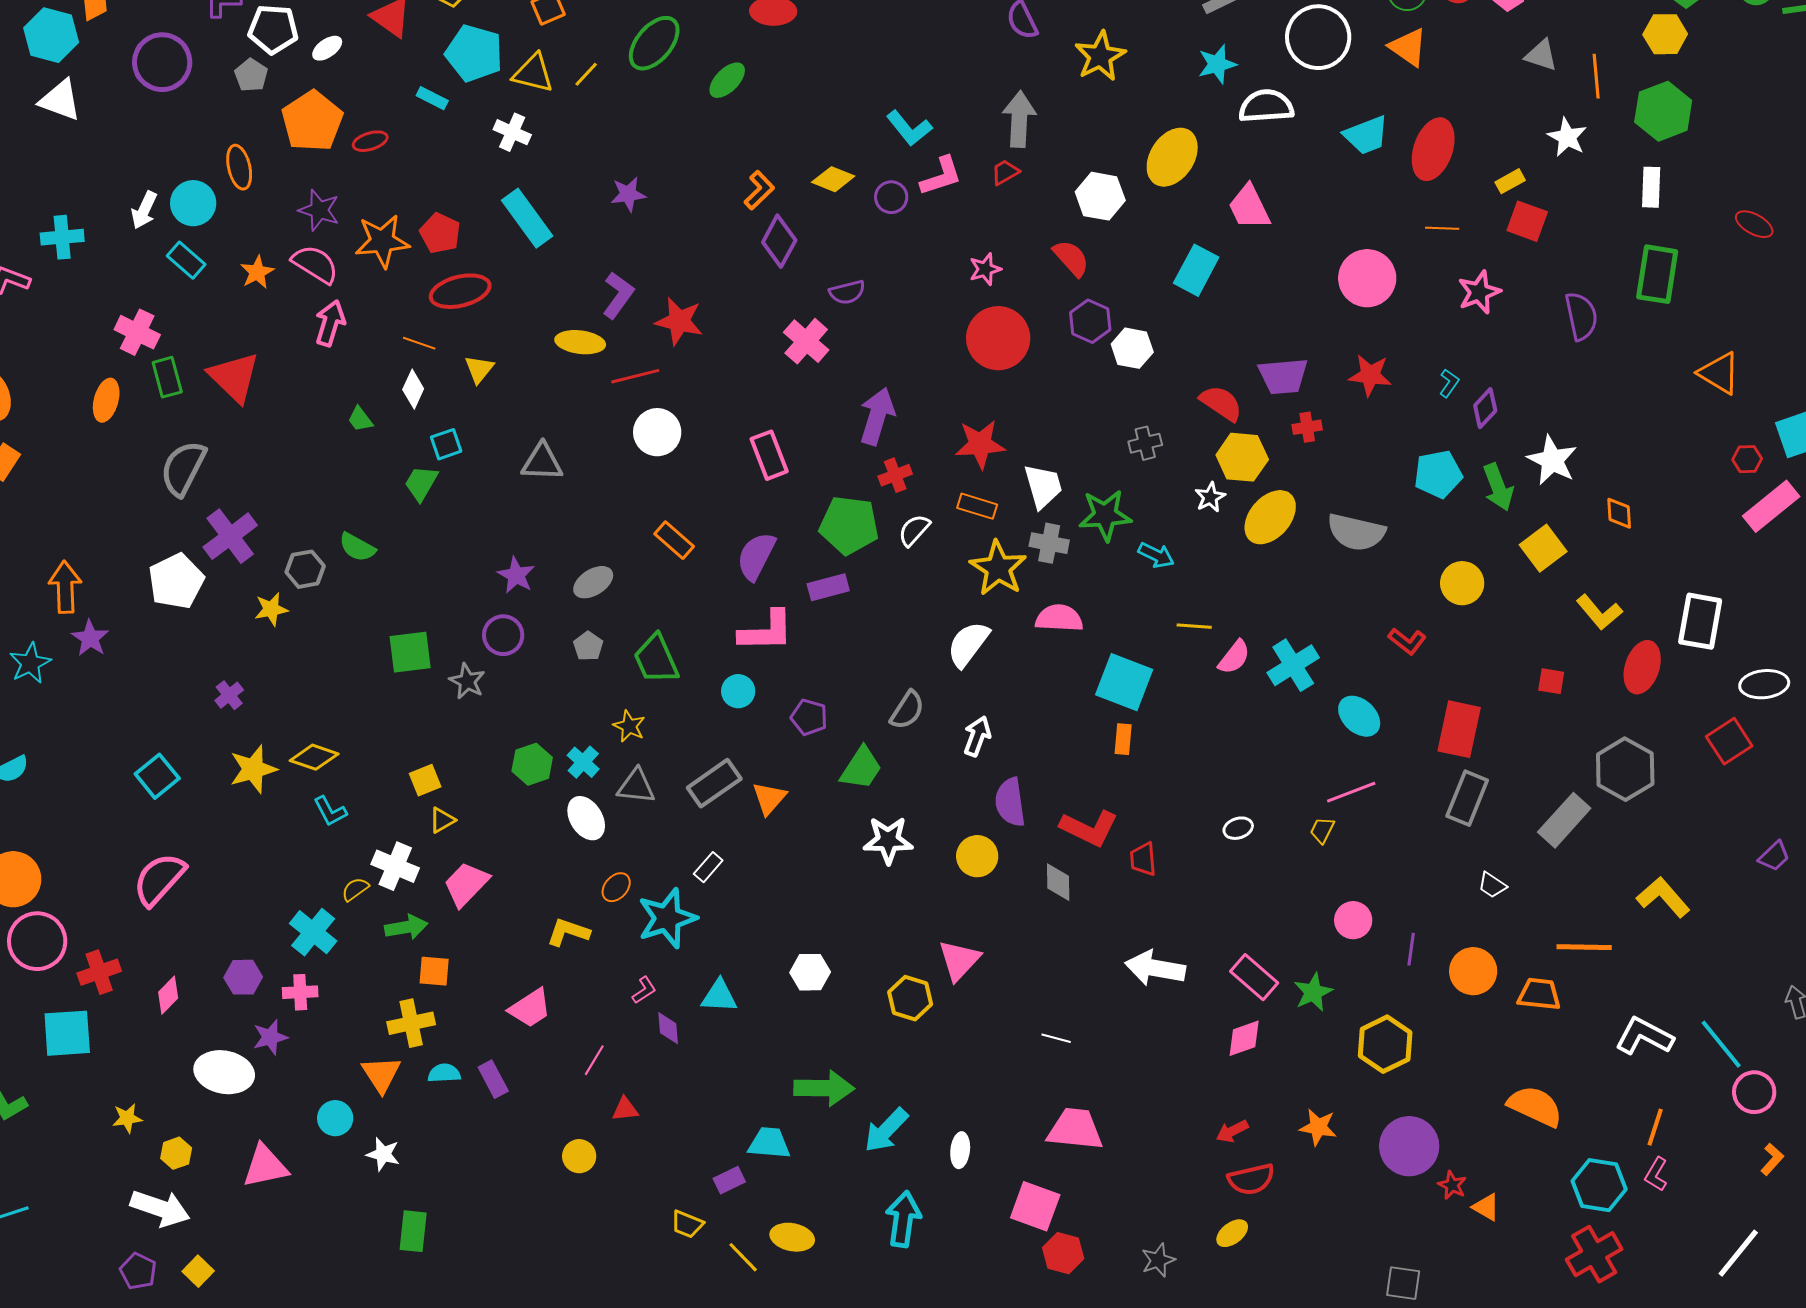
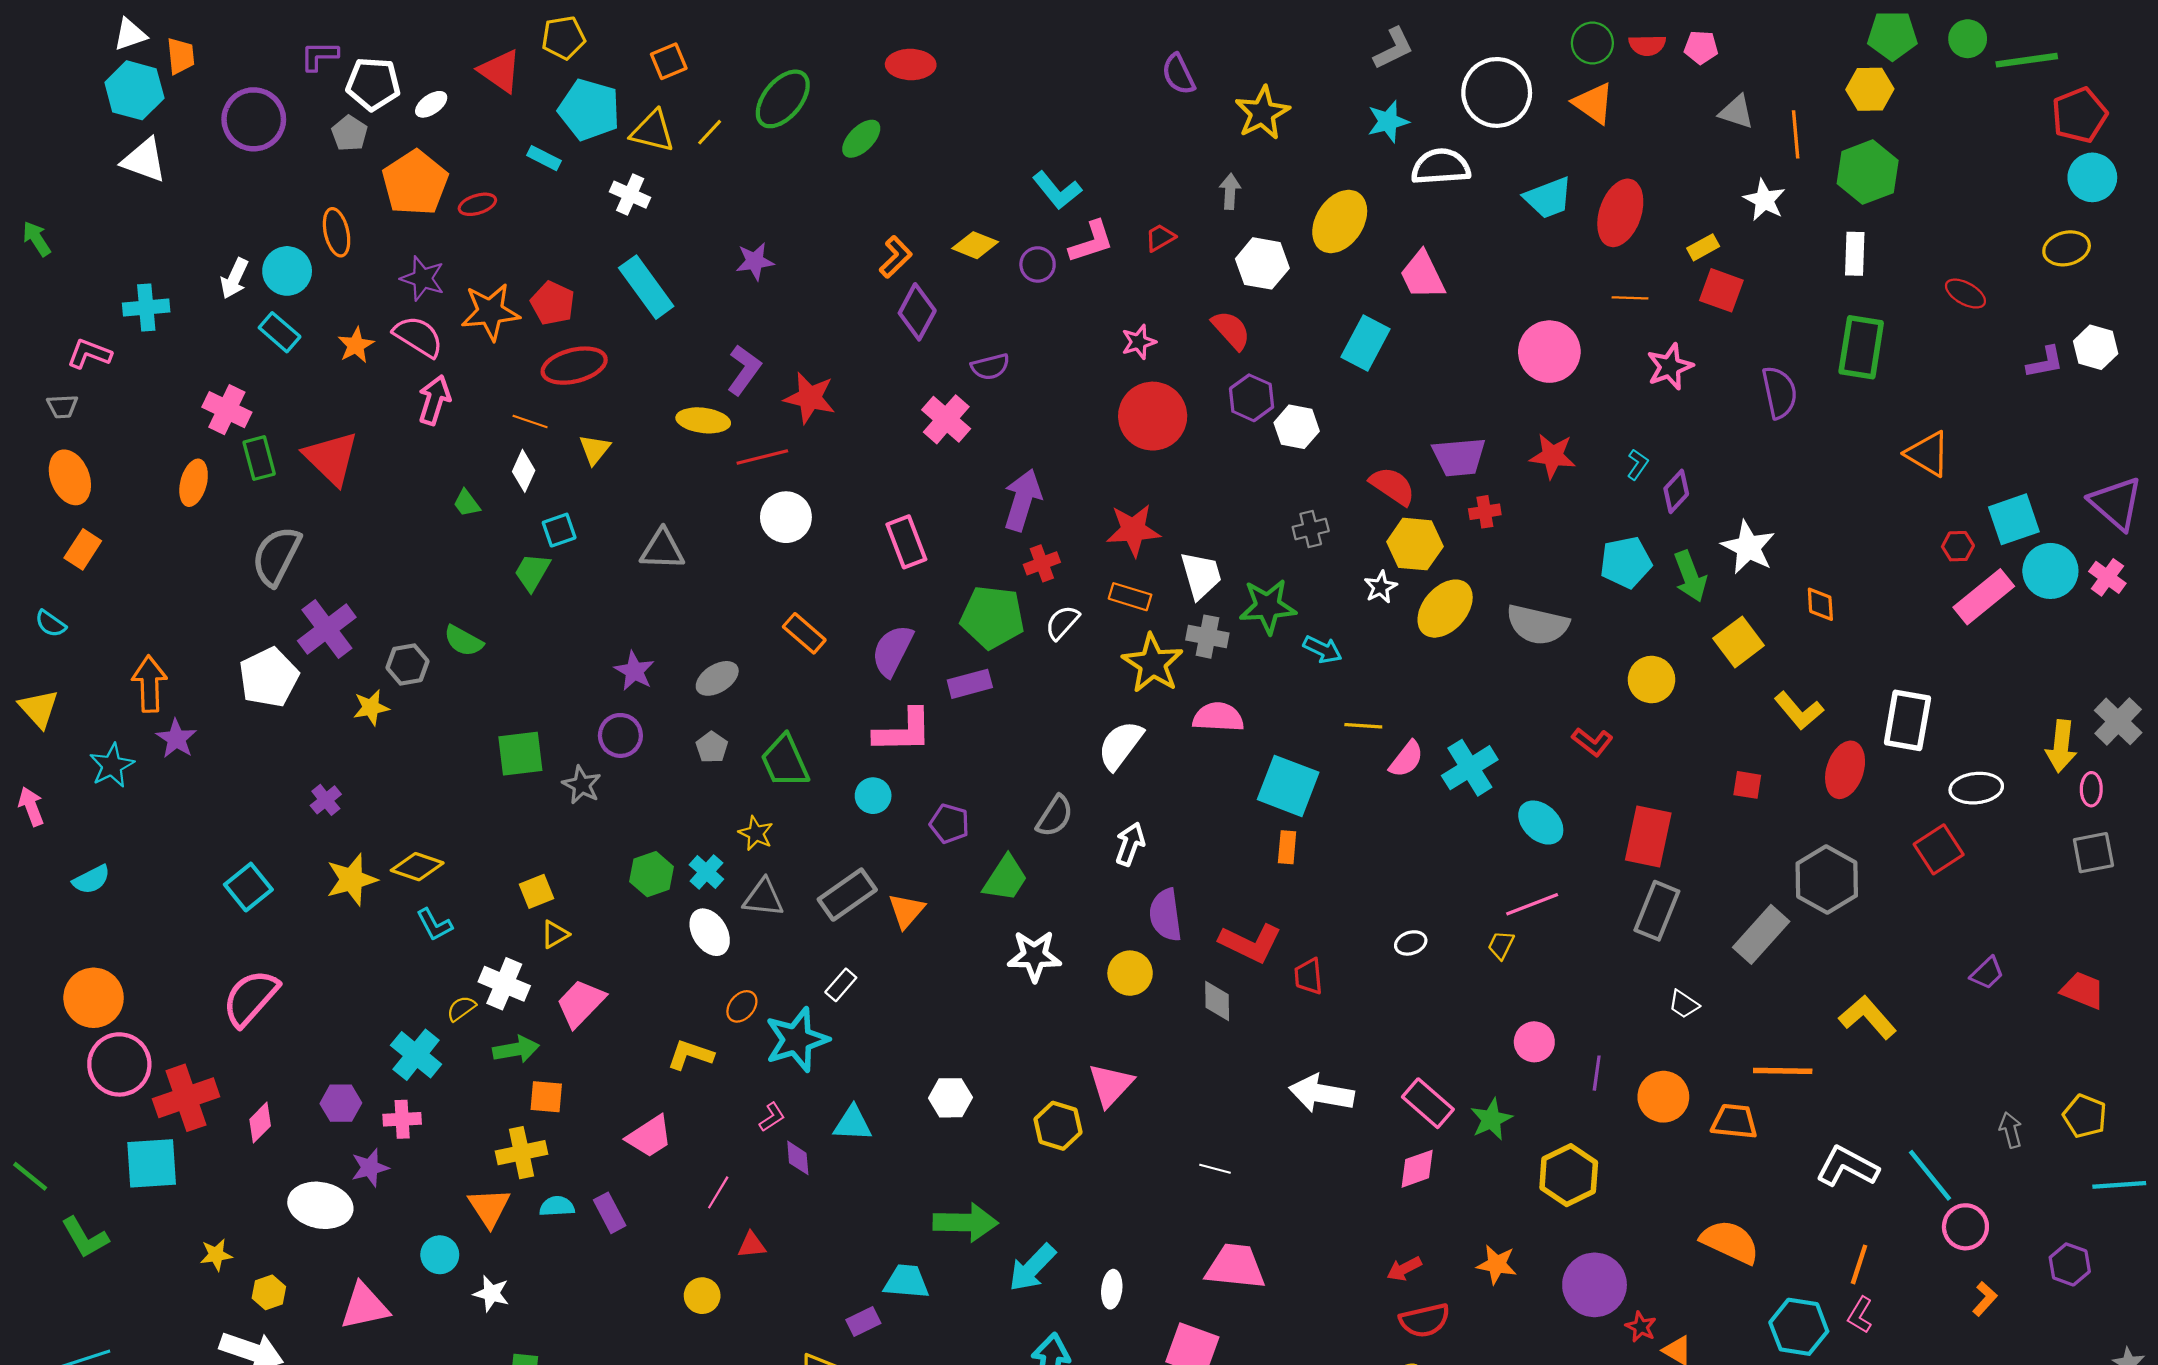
gray arrow: (1019, 119) -> (1230, 191), moved, size x0.6
red cross: (99, 972) -> (186, 1098), size x1.4

